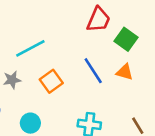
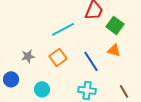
cyan line: (30, 48) -> (63, 29), moved
blue line: (93, 71) -> (91, 61), moved

